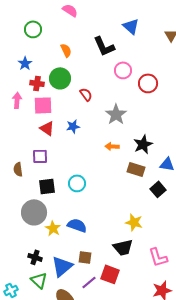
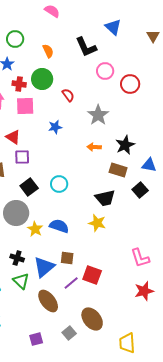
green circle: (33, 29) -> (15, 39), moved
red triangle: (47, 128) -> (13, 137), moved
black square: (47, 186) -> (29, 187), turned -30
yellow star: (134, 222) -> (97, 223), moved
black trapezoid: (123, 247) -> (105, 198), moved

